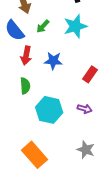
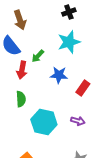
green arrow: (43, 26) -> (38, 56), moved
blue star: (53, 61) -> (59, 75), moved

